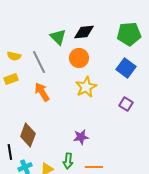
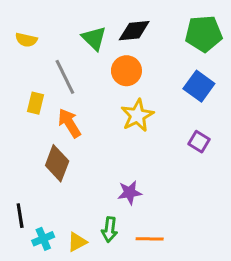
yellow semicircle: (14, 56) -> (26, 40), moved
yellow rectangle: (11, 79) -> (35, 103), moved, turned -56
brown diamond: (28, 135) -> (57, 163), moved

